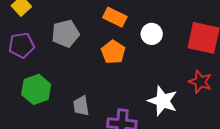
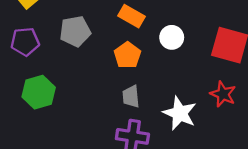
gray trapezoid: (81, 106) -> (131, 97), moved

